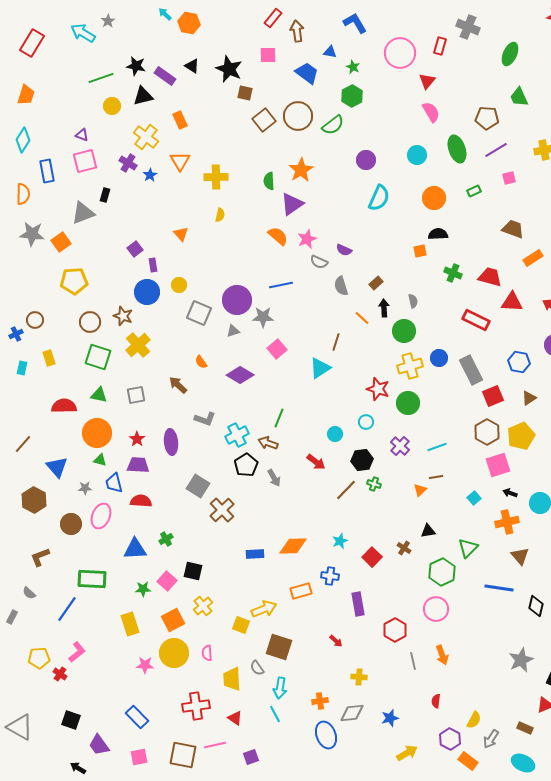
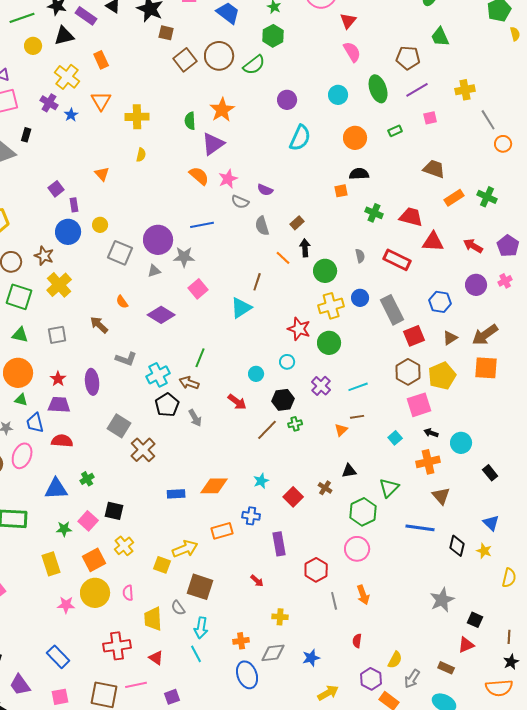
gray semicircle: (413, 301) -> (360, 256), moved
green cross: (374, 484) -> (295, 424), turned -32

